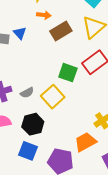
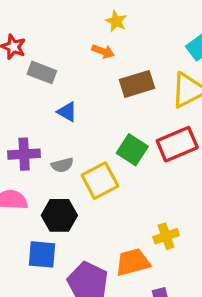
orange arrow: (44, 15) -> (103, 51), moved
blue triangle: (20, 33) -> (67, 112), moved, turned -32
blue square: (28, 151) -> (42, 254), turned -30

